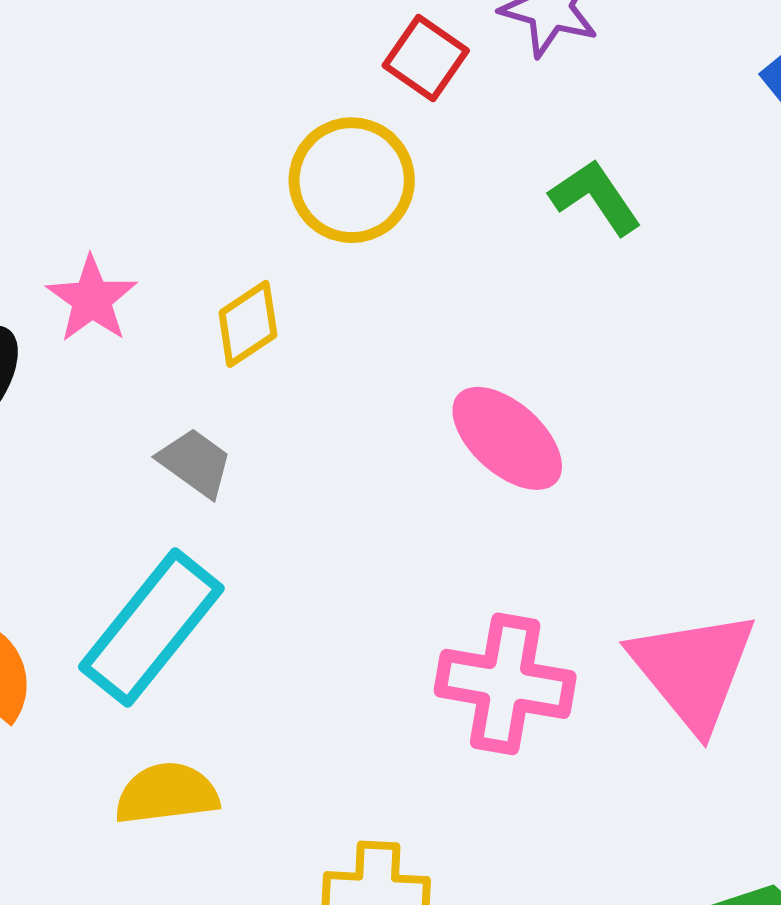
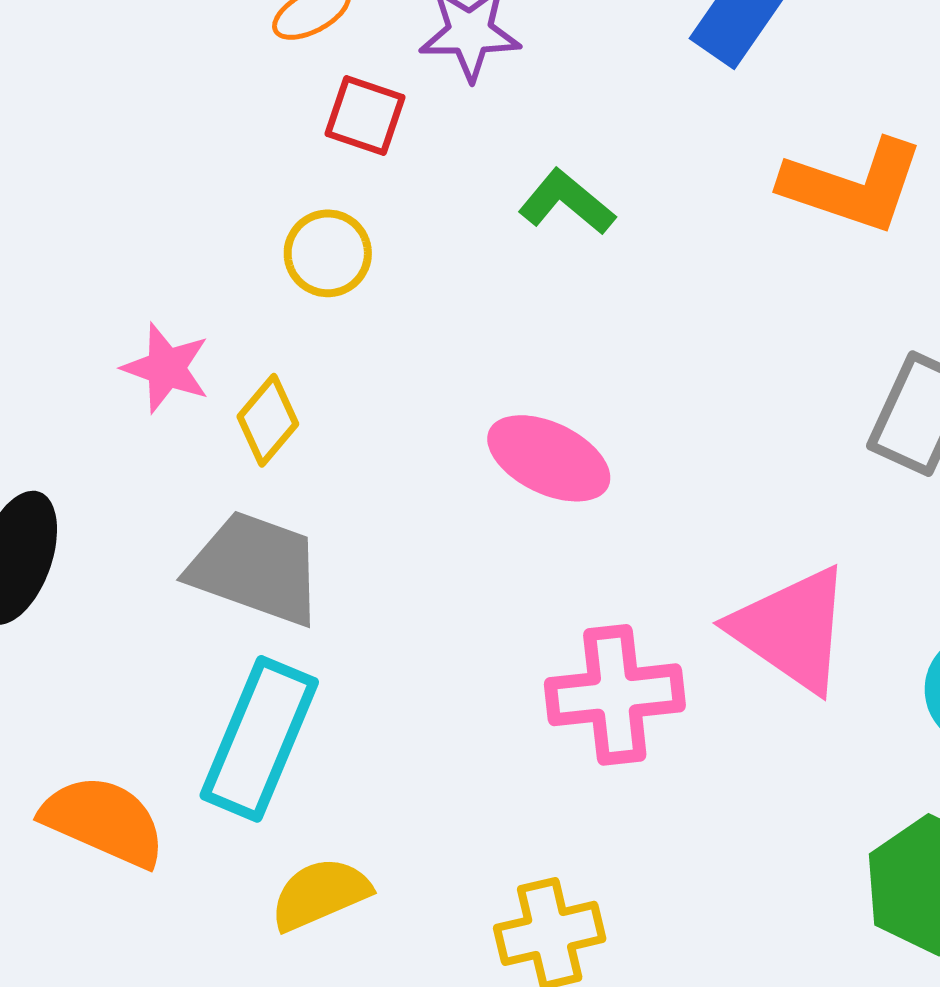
yellow circle: (352, 180) -> (328, 253), size x0.7
pink star: (92, 299) -> (166, 368), moved
gray trapezoid: (195, 463) -> (256, 568), size x1.8

